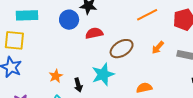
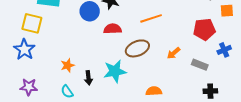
orange line: (147, 15) -> (151, 18), moved

